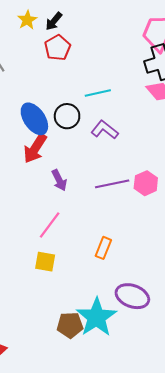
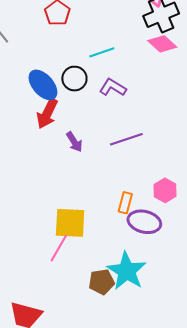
pink hexagon: (146, 183) -> (165, 190), moved
pink line: (50, 225) -> (59, 248), moved
yellow square: (45, 262) -> (70, 223), size x1.6
purple ellipse: (132, 296) -> (144, 222), moved

